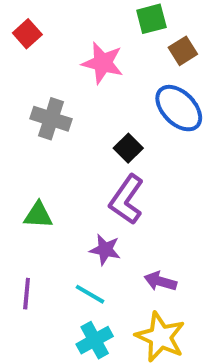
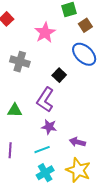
pink star: (103, 63) -> (45, 33), turned 30
purple L-shape: (127, 200) -> (45, 100), moved
cyan line: (90, 294) -> (42, 150), turned -49

